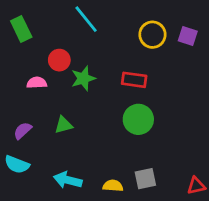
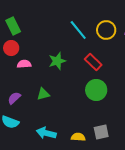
cyan line: (86, 19) -> (78, 30), moved
red circle: (59, 60) -> (11, 48), moved
red rectangle: (134, 80) -> (93, 62), turned 36

